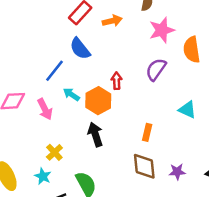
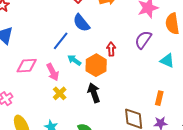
cyan triangle: (187, 110) -> (167, 61), moved
orange rectangle: (147, 132) -> (159, 98), moved
yellow cross: (54, 152) -> (60, 93), moved

